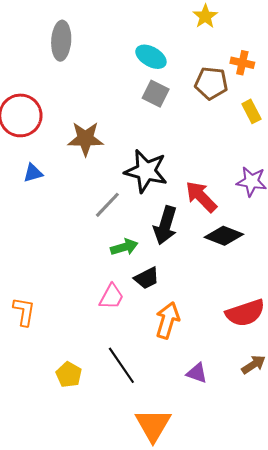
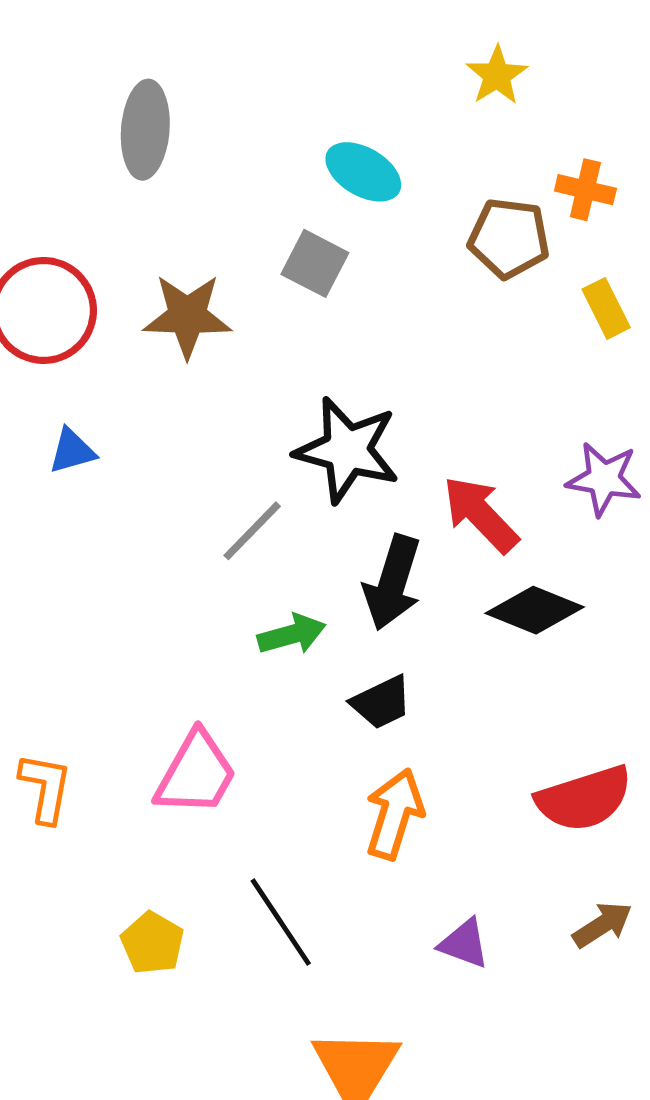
gray square: (156, 94) -> (315, 263), moved
brown star: (85, 139) -> (187, 316), moved
black trapezoid: (147, 278) -> (381, 702), moved
pink trapezoid: (111, 297) -> (196, 774), moved, size x1.4

